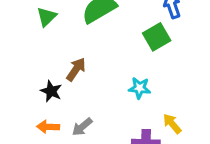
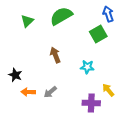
brown arrow: (76, 69) -> (55, 55), moved, turned -56
black star: (51, 91) -> (15, 75), moved

